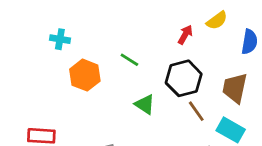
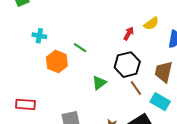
green line: (129, 60) -> (80, 48), moved
green triangle: (145, 104) -> (99, 83), turned 49

